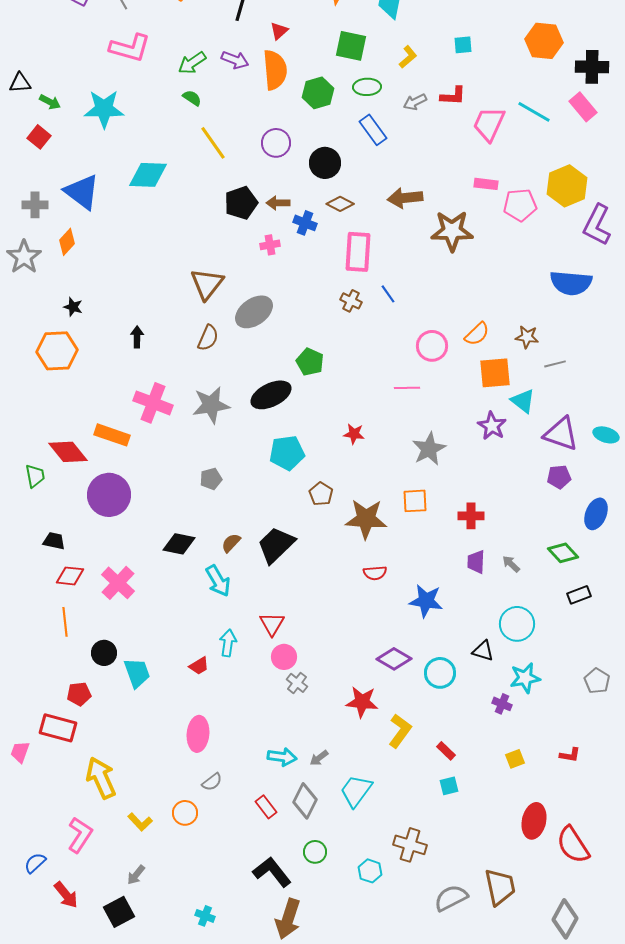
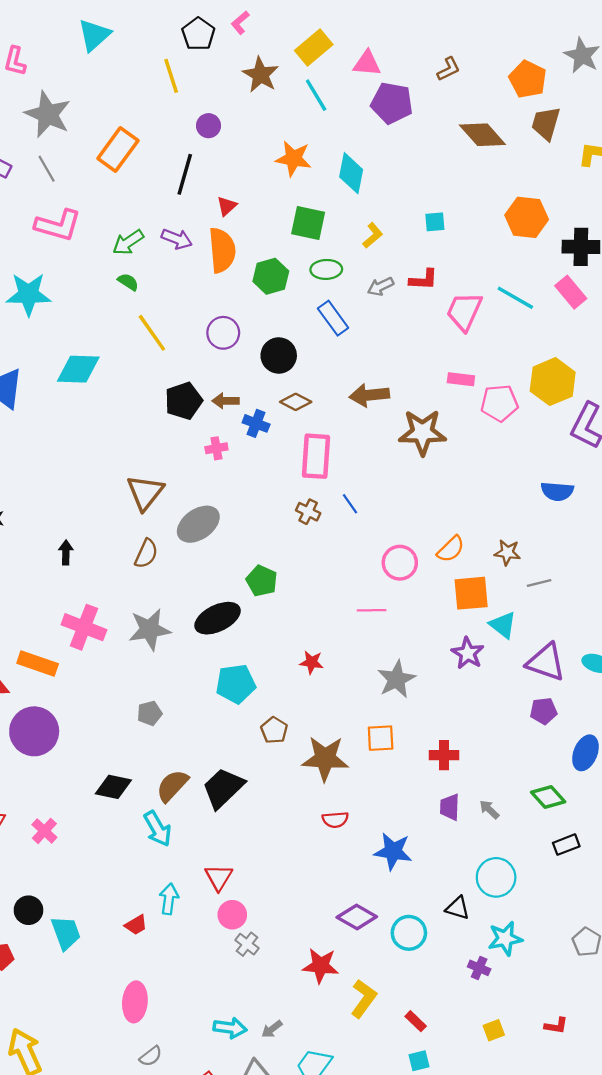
blue semicircle: (571, 283) -> (557, 491), size x0.7
brown semicircle: (231, 543) -> (172, 786), size x1.5
pink cross: (118, 583) -> (44, 831), size x0.7

